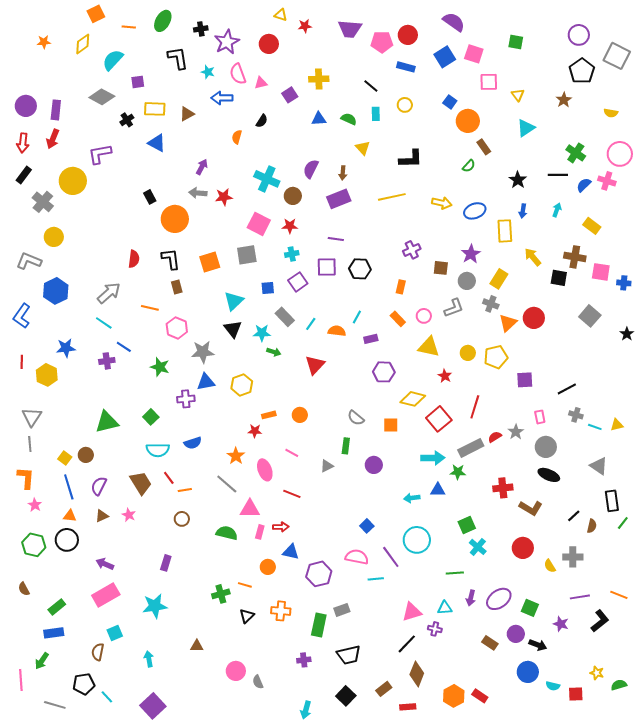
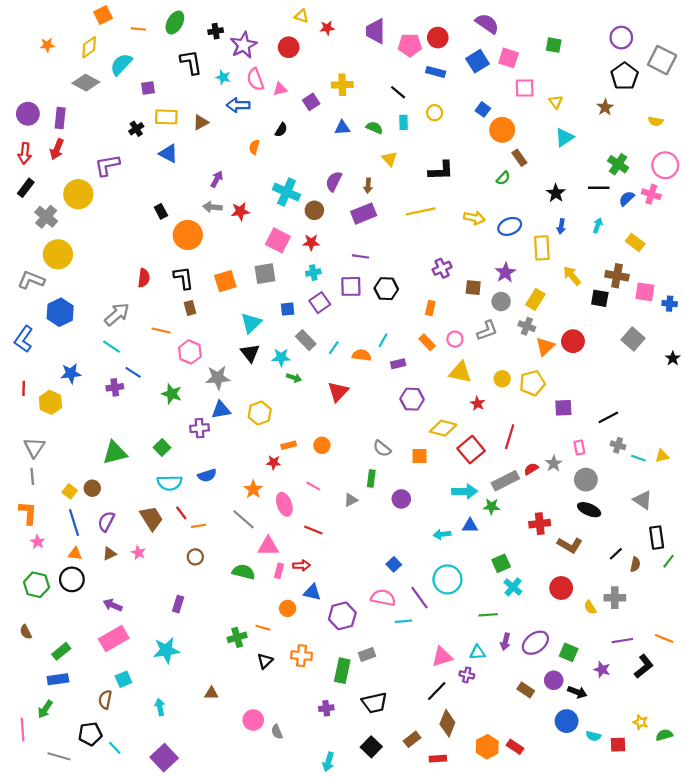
purple trapezoid: (350, 29) -> (376, 31), turned 85
gray diamond: (102, 97) -> (86, 83), moved
yellow circle: (54, 237) -> (58, 254), size x1.4

